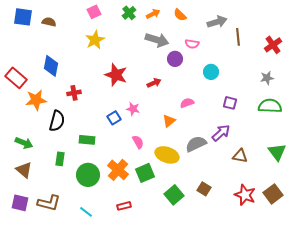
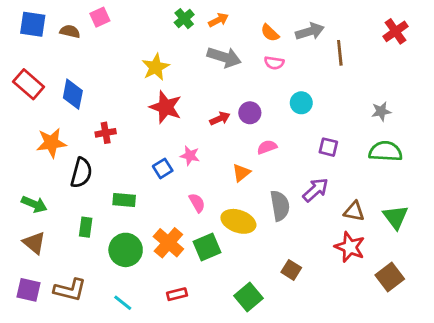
pink square: (94, 12) -> (100, 17), moved
orange semicircle: (180, 15) -> (270, 33), moved
yellow star: (95, 40) -> (156, 67), moved
red cross: (273, 45) -> (396, 31), moved
purple circle: (175, 59) -> (250, 113), moved
red rectangle: (16, 78) -> (29, 84), moved
gray semicircle: (196, 144) -> (280, 206), turned 105
brown triangle: (240, 156) -> (354, 211), moved
green square: (174, 195) -> (248, 297), moved
red star: (245, 195) -> (350, 247), moved

